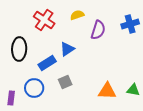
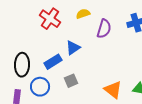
black ellipse: (19, 49) -> (22, 65), moved
orange triangle: (107, 91) -> (113, 90), turned 36

